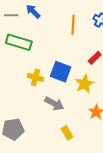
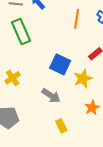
green rectangle: (19, 42) -> (21, 31), turned 45
yellow cross: (36, 77) -> (13, 78), moved, turned 35

